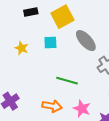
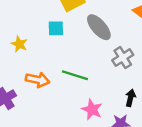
yellow star: (22, 48) -> (19, 44), moved
orange arrow: (52, 106) -> (37, 80), moved

